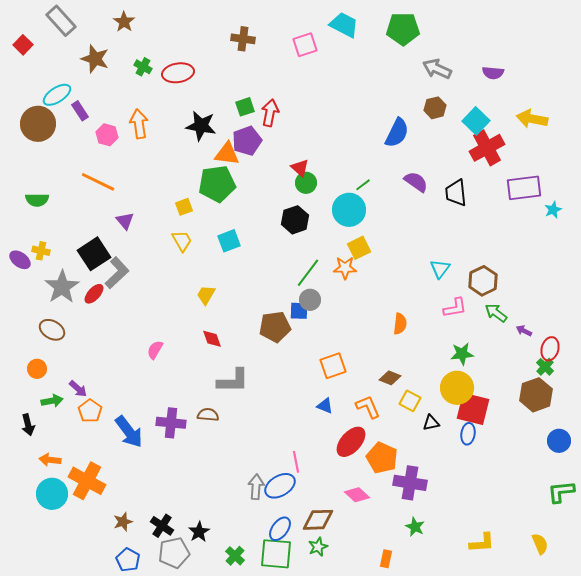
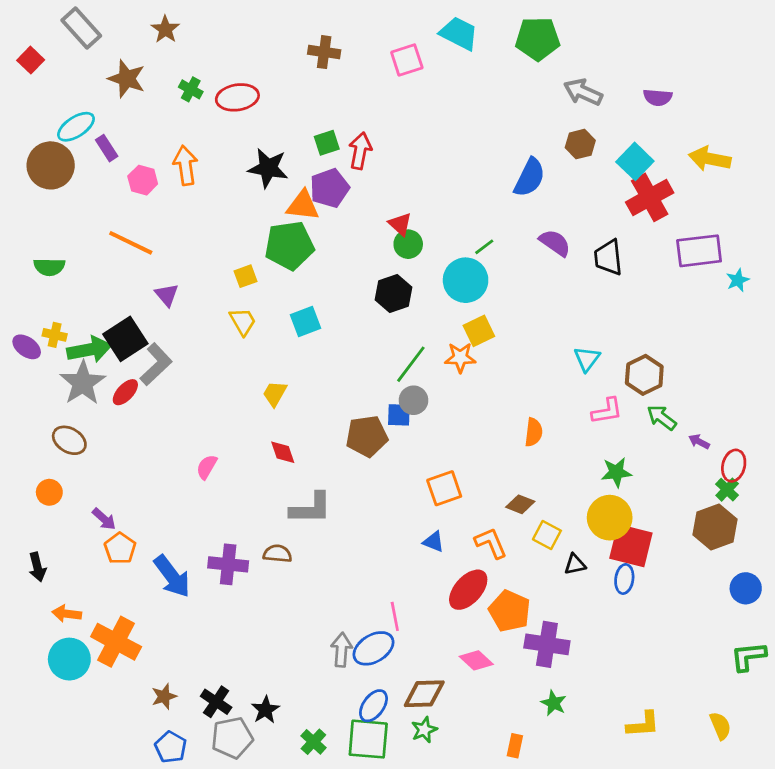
green arrow: (52, 401) -> (89, 350), moved, size x1.5

